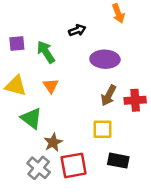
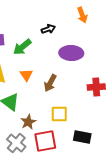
green arrow: (46, 52) -> (22, 47), turned -96
brown arrow: (109, 95) -> (50, 83), moved
yellow square: (103, 129) -> (59, 114), moved

